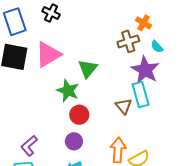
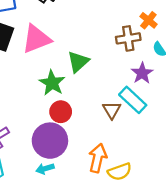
purple star: (145, 70) -> (142, 73), size x0.7
cyan rectangle: (141, 94) -> (133, 100), turned -40
purple circle: (74, 141) -> (50, 141), size x1.8

